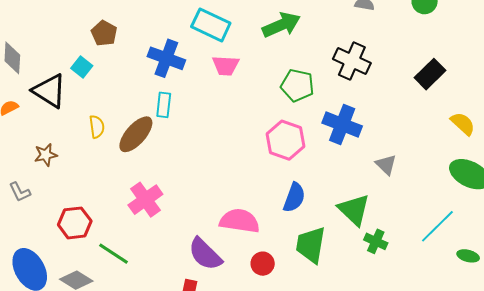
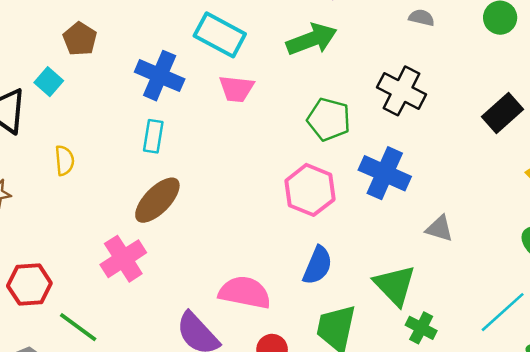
brown ellipse: (136, 134) -> (157, 200), moved
gray triangle: (386, 165) -> (439, 228), turned -30

